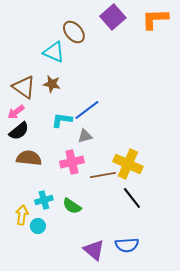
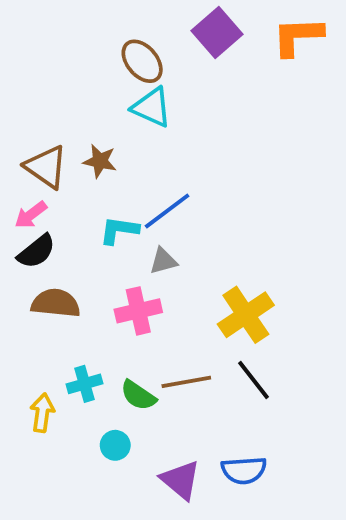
cyan triangle: (54, 52) -> (152, 107), moved
yellow cross: (128, 164) -> (246, 315), turned 32
brown line: (103, 175) -> (186, 382), moved
cyan circle: (38, 226) -> (115, 445), moved

